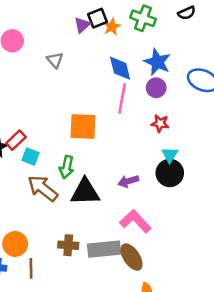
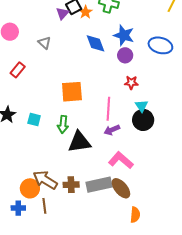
pink line: (122, 98) -> (108, 109), moved
red rectangle: (16, 140) -> (18, 70), moved
brown arrow: (43, 188) -> (45, 180), moved

